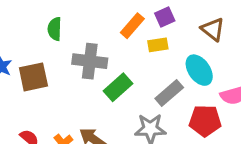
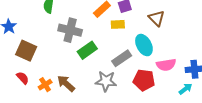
brown square: (33, 77) -> (26, 51), moved, turned 30

